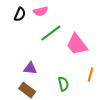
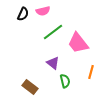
purple triangle: (30, 68) -> (53, 63), moved, turned 32

